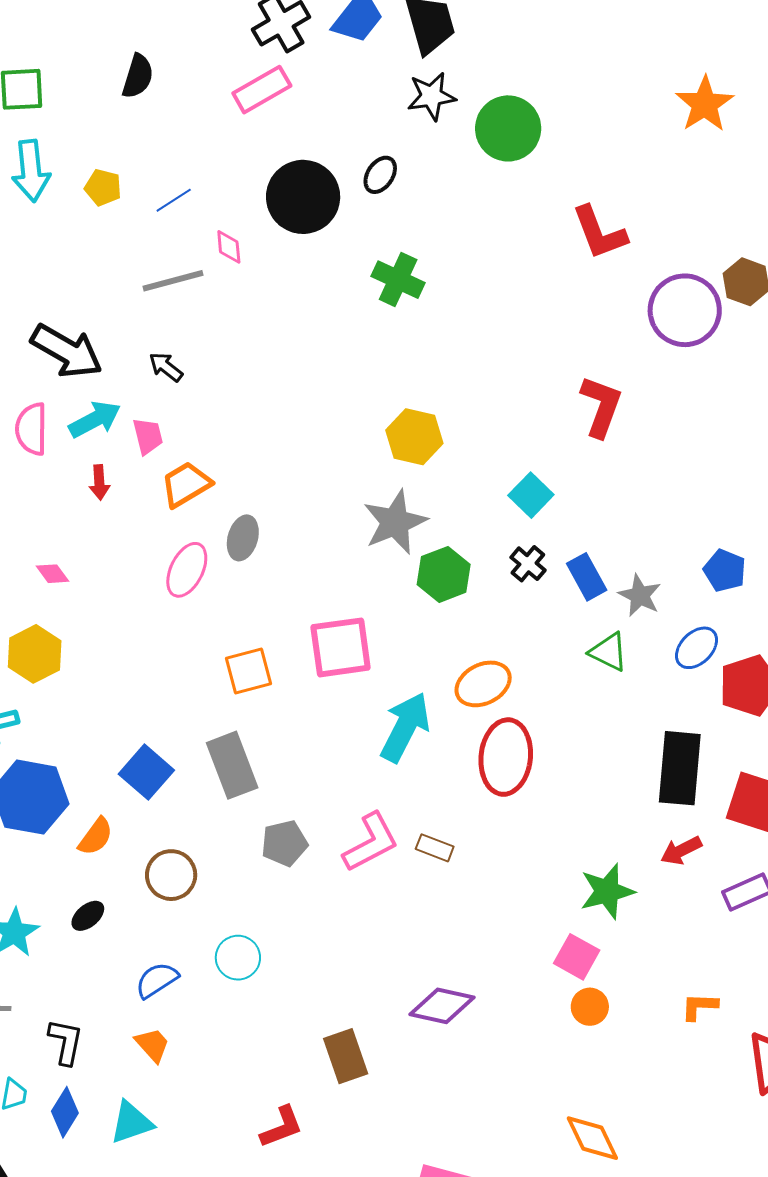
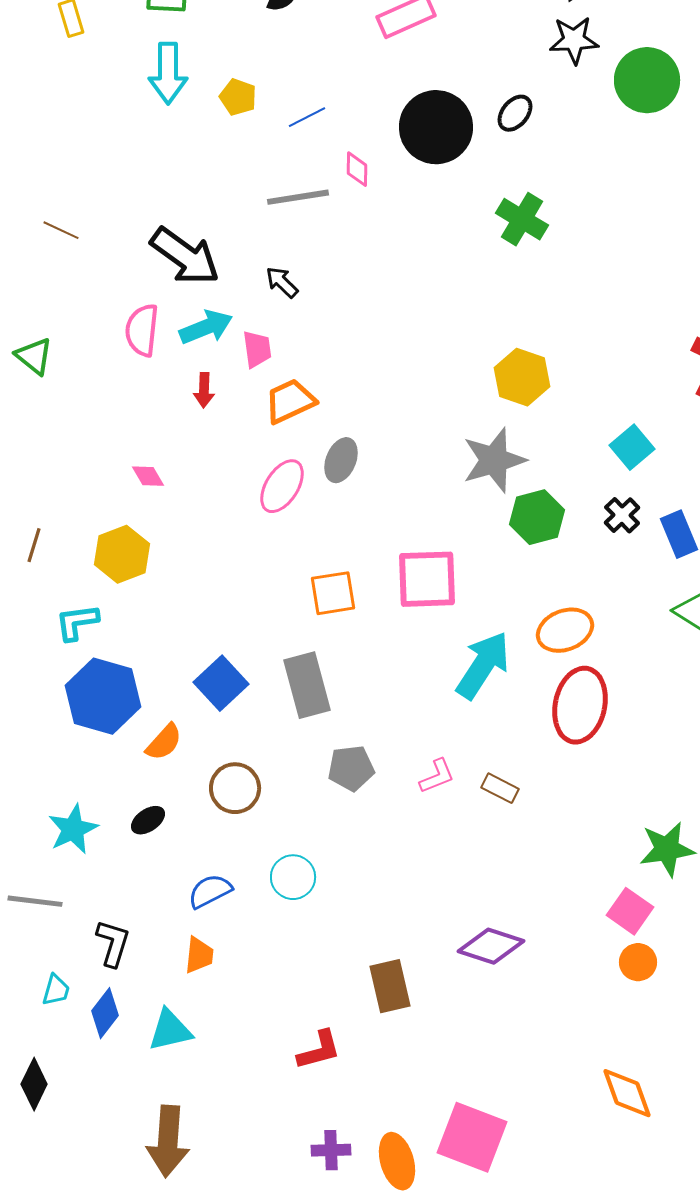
pink L-shape: (371, 842) -> (437, 776), size x0.6
orange trapezoid: (152, 1045) -> (199, 955), turned 42

